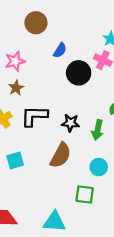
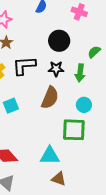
black circle: (79, 73) -> (59, 41), moved
green square: (85, 195) -> (74, 130), size x1.4

